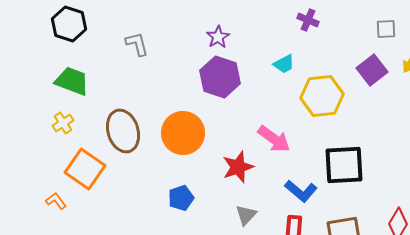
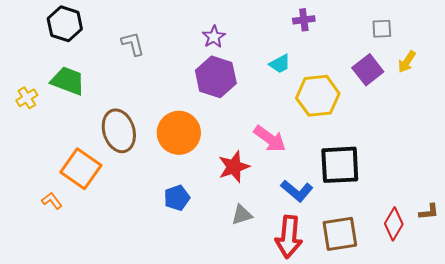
purple cross: (308, 20) -> (304, 20), turned -30
yellow cross: (63, 123) -> (27, 98), moved
gray triangle: (246, 215) -> (242, 215), turned 30

